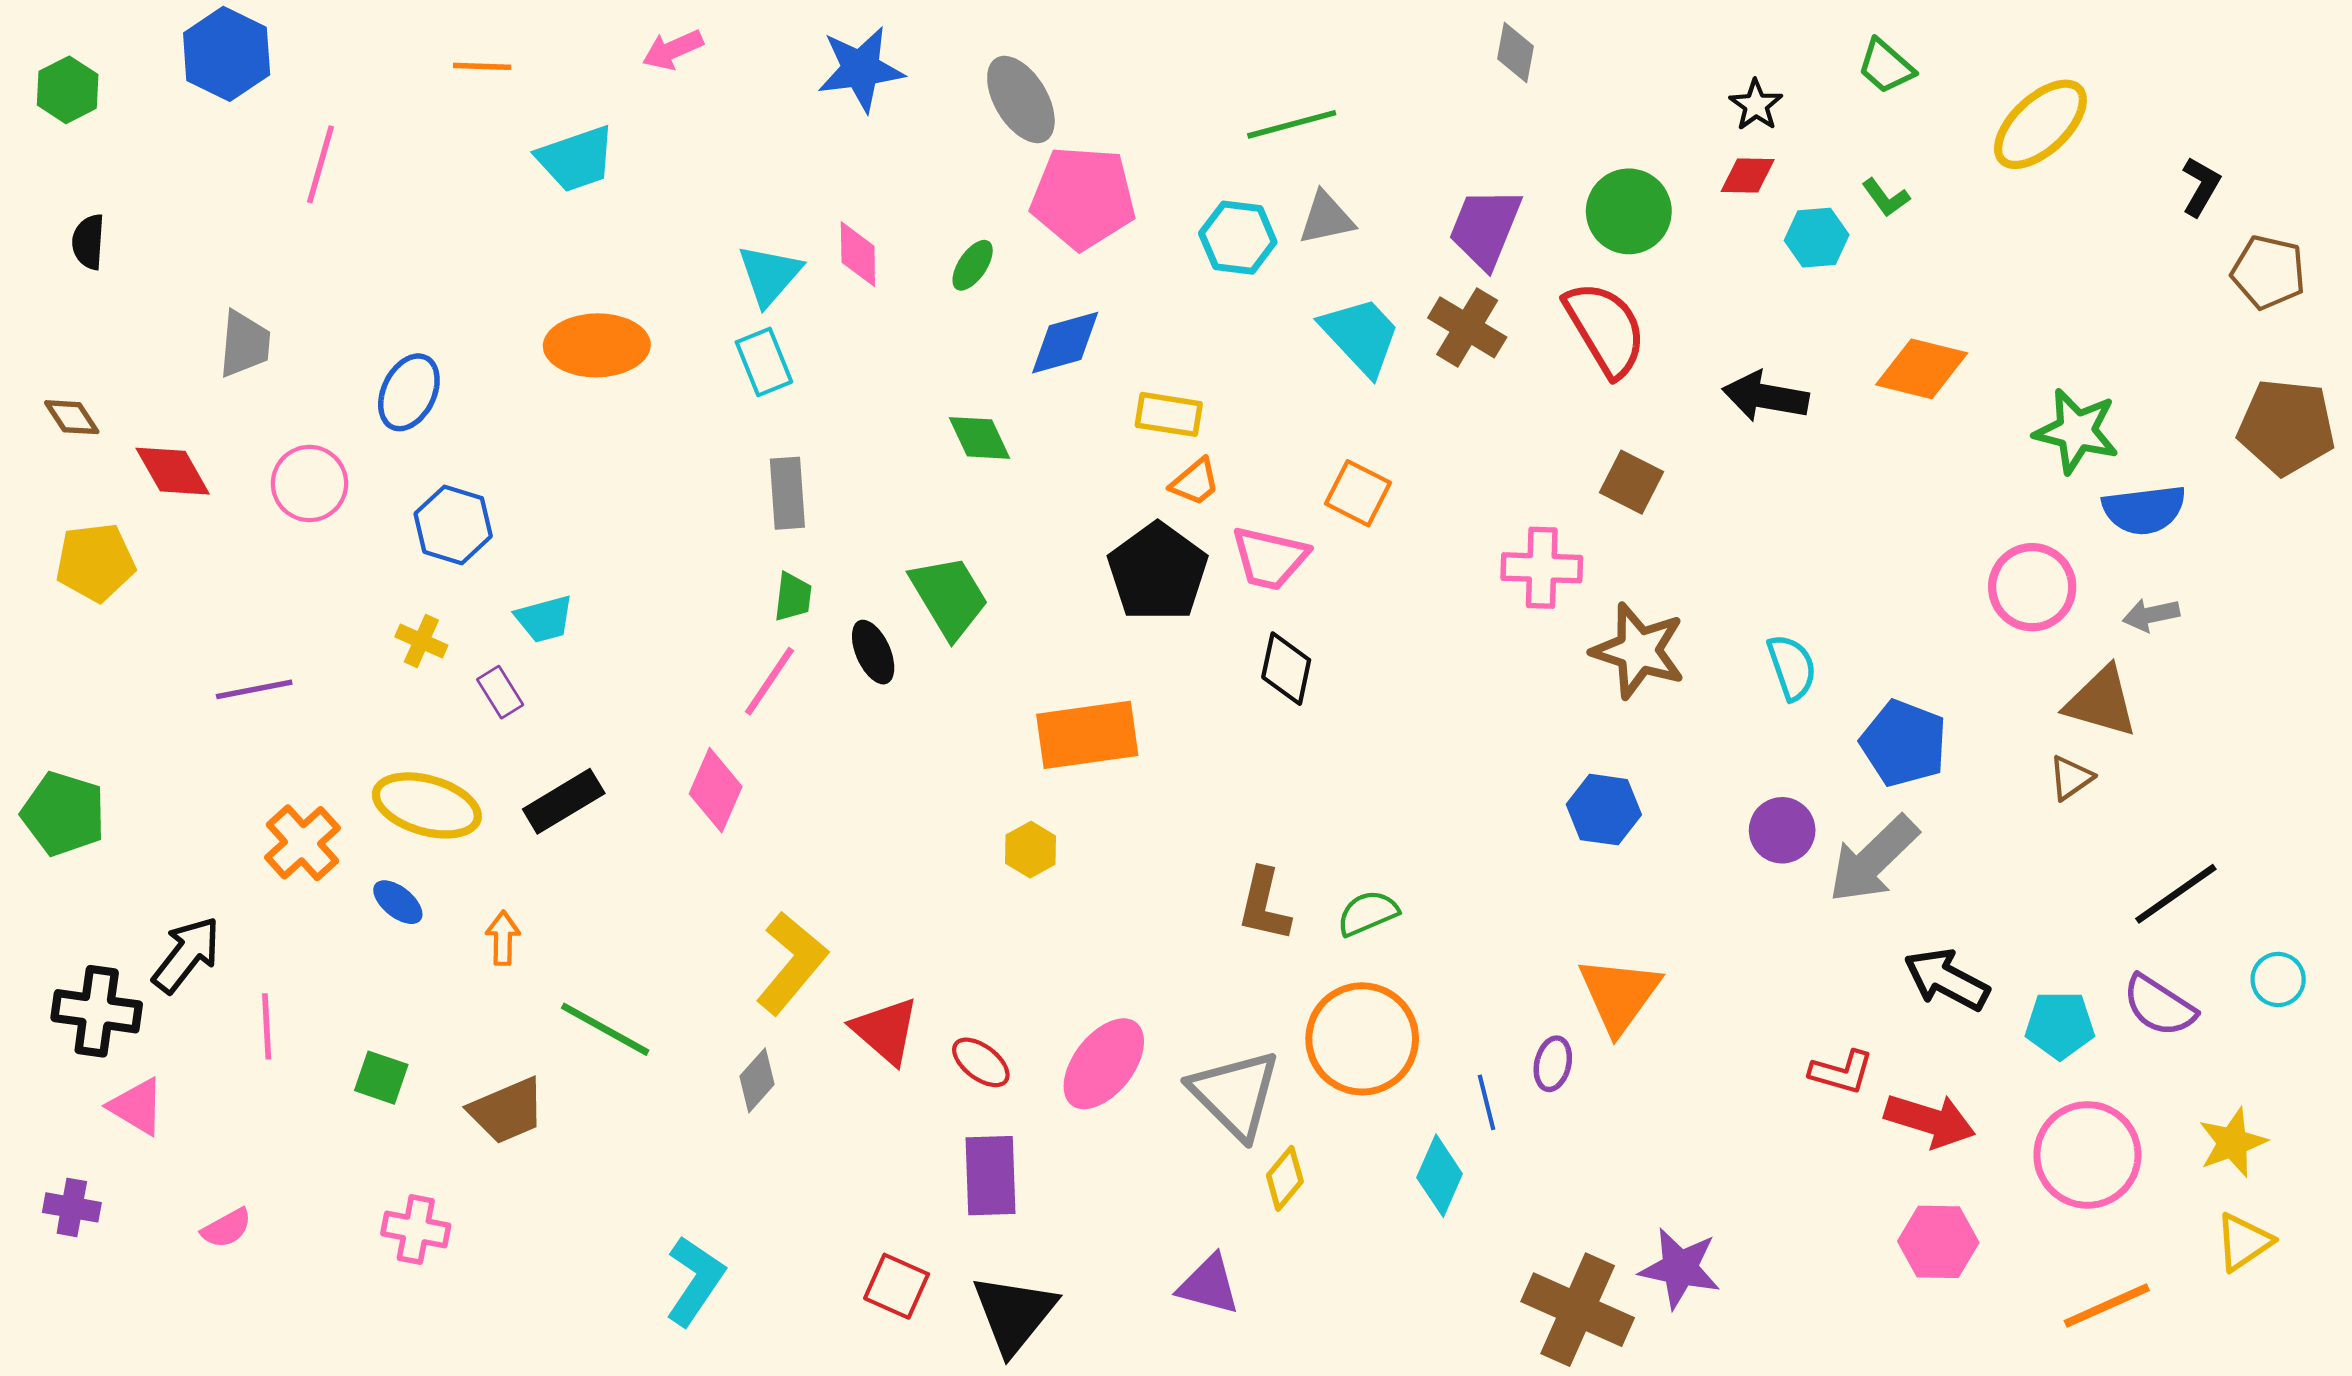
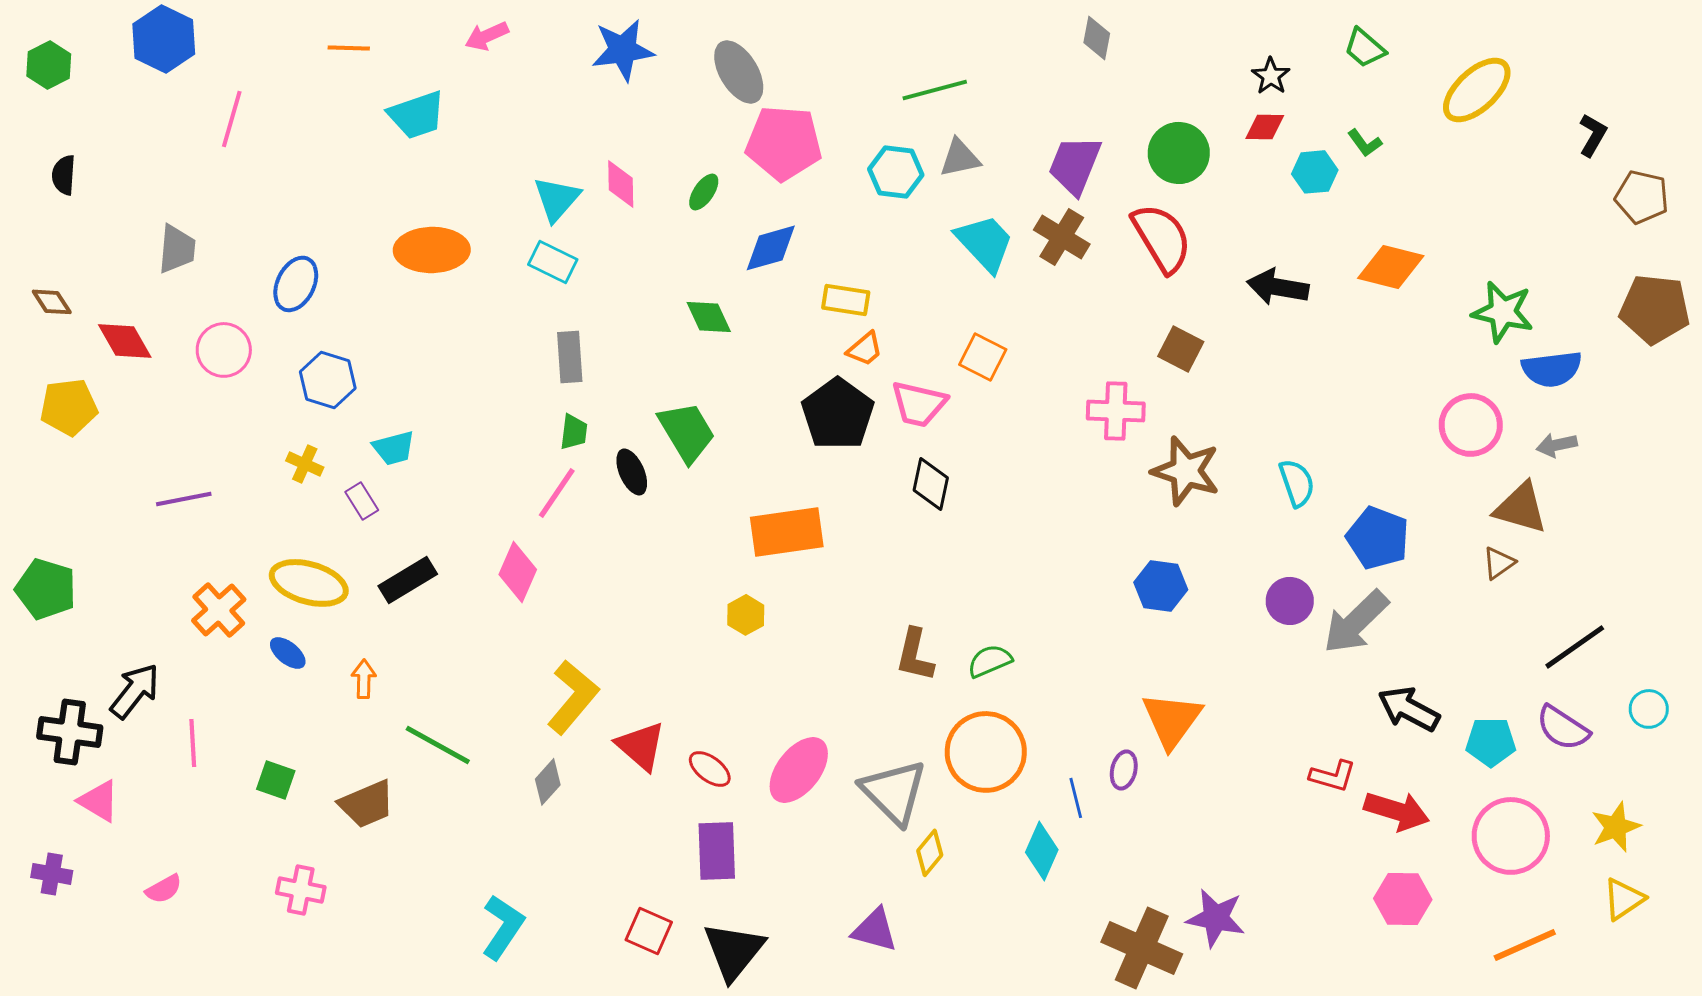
cyan rectangle: (764, 362) -> (553, 262), turned -42

